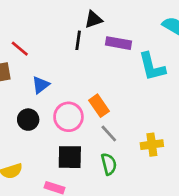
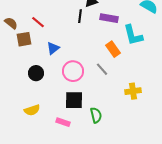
orange rectangle: (99, 106) -> (113, 49), moved
black circle: (28, 120) -> (36, 73), moved
gray line: (109, 133) -> (102, 69), moved
green semicircle: (109, 164) -> (96, 115), moved

